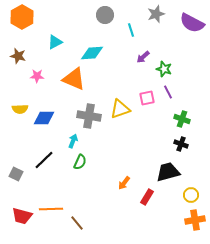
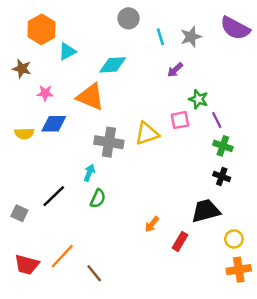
gray star: (156, 14) -> (191, 37), moved
orange hexagon: (22, 17) -> (41, 29), moved
green star: (164, 69) -> (198, 99), moved
purple line: (168, 92) -> (217, 120), moved
blue diamond: (44, 118) -> (54, 124), moved
orange line: (51, 209) -> (62, 256), turned -45

